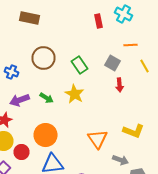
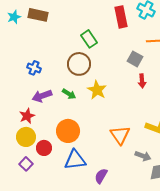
brown rectangle: (30, 18) -> (38, 15), moved
red rectangle: (98, 21) -> (121, 17), size x1.5
brown circle: (44, 58) -> (79, 64), moved
green rectangle: (80, 65) -> (89, 39), moved

